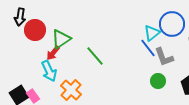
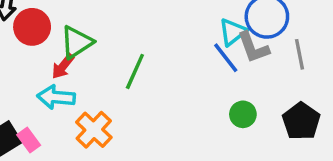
green line: (95, 56) -> (135, 71), turned 65
gray L-shape: (164, 57) -> (253, 47), moved
cyan arrow: (49, 71) -> (56, 97), turned 120

